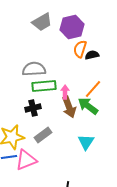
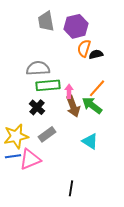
gray trapezoid: (42, 22) -> (46, 21), turned 110
black cross: (33, 108) -> (37, 107), turned -35
cyan triangle: (86, 142) -> (90, 141), turned -30

